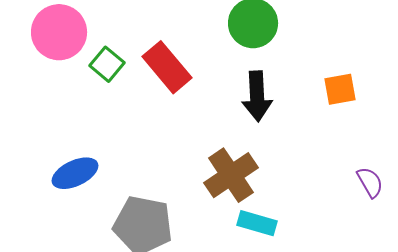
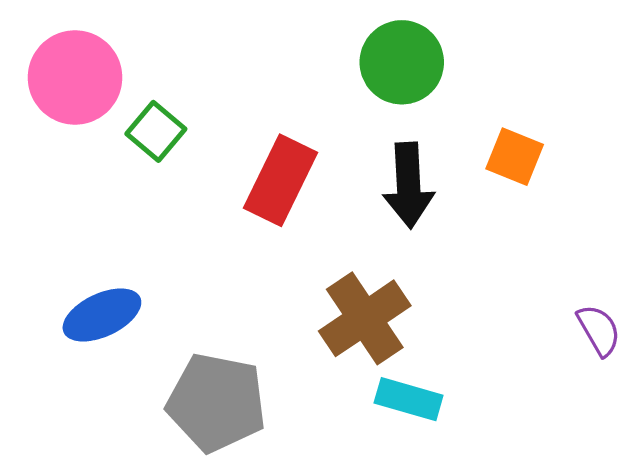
red rectangle: (167, 67) -> (281, 180), moved, turned 66
orange square: (340, 89) -> (515, 157), moved, turned 32

